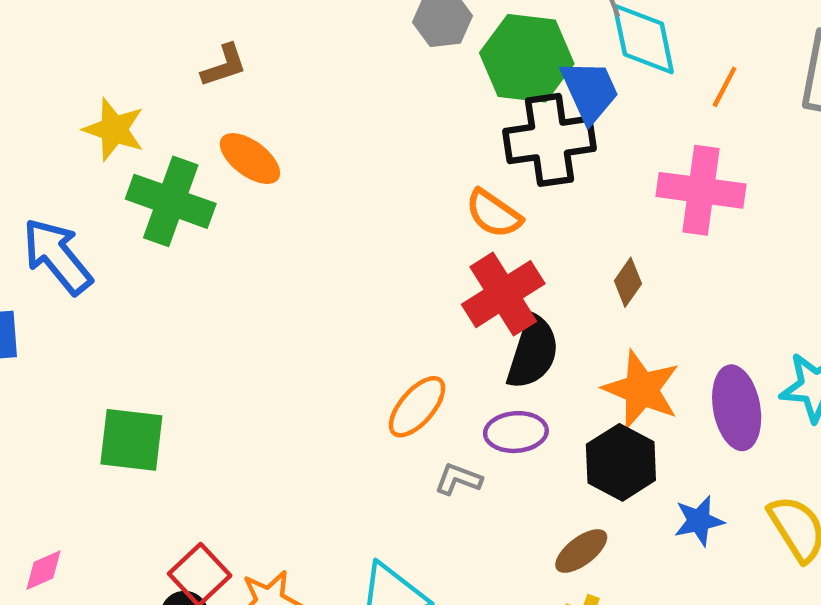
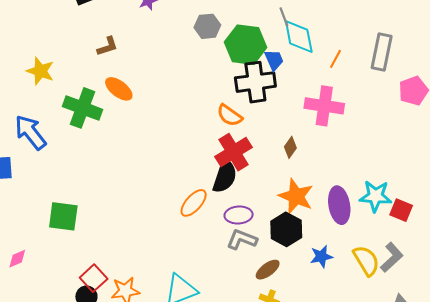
blue trapezoid: (590, 91) -> (274, 60), size x0.7
yellow star: (114, 130) -> (40, 71), moved
black semicircle: (533, 352) -> (225, 176), moved
gray L-shape: (458, 479) -> (242, 240), moved, size x1.4
pink diamond: (44, 570) -> (17, 259), moved

